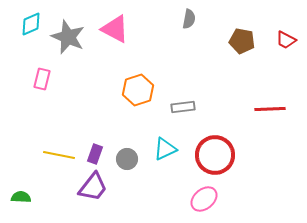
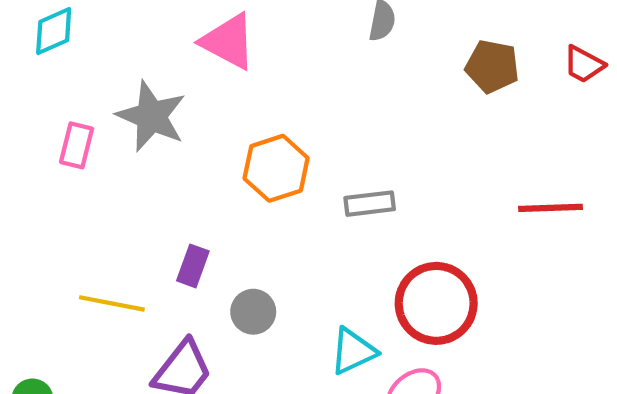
gray star: (68, 37) -> (151, 116), moved
cyan triangle: (165, 149) -> (353, 351), moved
purple rectangle: (95, 154) -> (193, 266), moved

